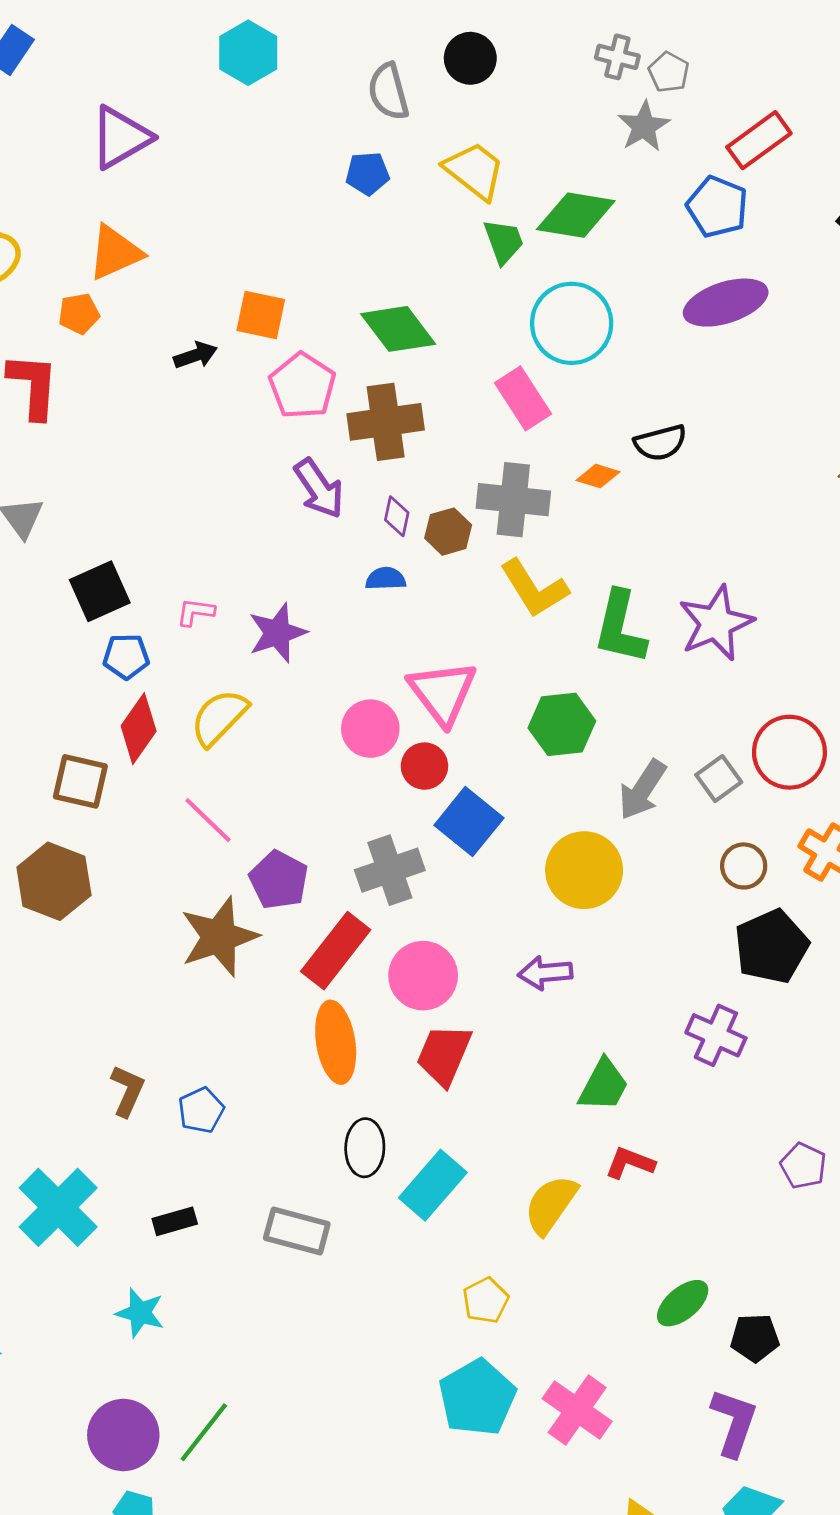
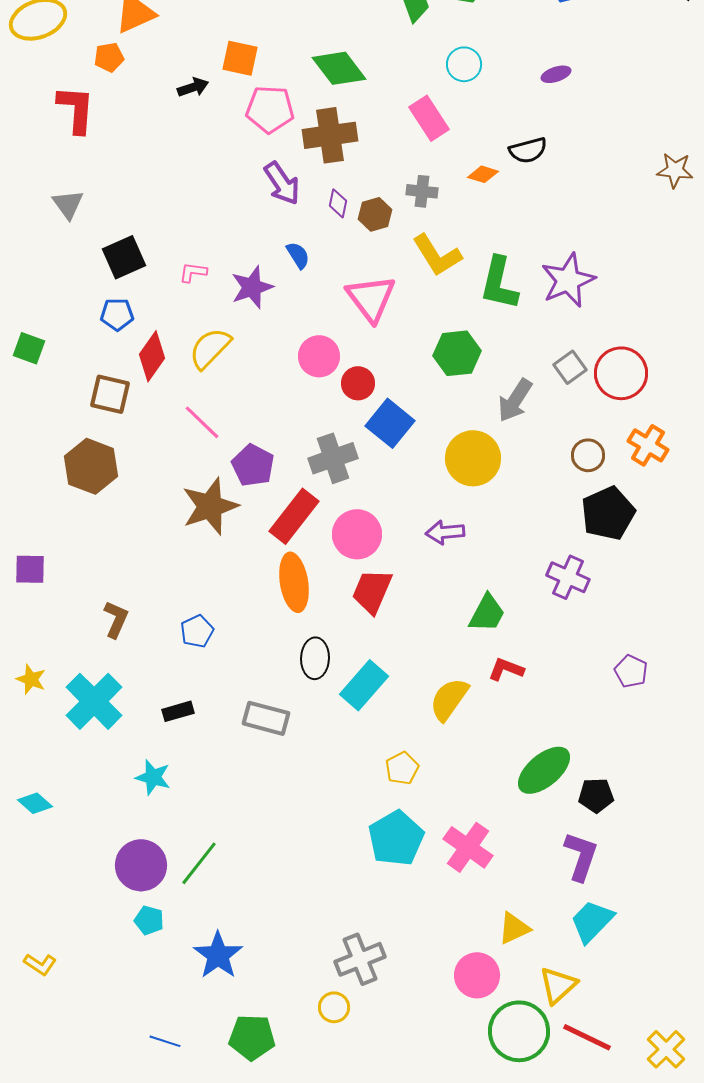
purple ellipse: (726, 303) -> (556, 74), moved, size x0.5
cyan circle: (572, 323) -> (464, 64), size x0.6
pink pentagon: (302, 386) -> (270, 109), turned -30
gray cross: (513, 500) -> (422, 191), size x0.6
blue semicircle: (386, 579) -> (298, 255), moved, turned 60
blue pentagon: (126, 656) -> (117, 314), moved
pink triangle: (443, 693) -> (371, 298), moved
gray square: (719, 779) -> (570, 367), moved
brown L-shape: (127, 1091) -> (116, 619), moved
green ellipse: (683, 1303) -> (544, 770), size x1.4

